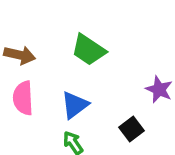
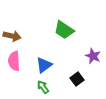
green trapezoid: (88, 50) -> (64, 30), moved

